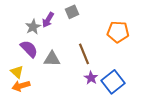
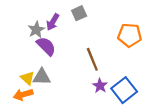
purple semicircle: (29, 49) -> (46, 46), moved
gray triangle: (52, 59) -> (42, 77), moved
yellow triangle: (17, 72) -> (27, 78), moved

